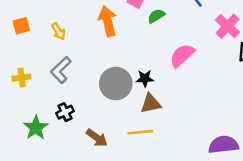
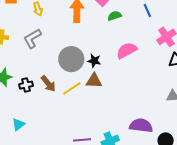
black cross: (65, 112) -> (26, 85), moved
yellow line: (140, 132) -> (72, 88), moved, turned -42
brown arrow: (97, 138) -> (48, 84), moved

